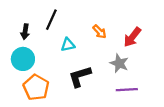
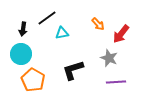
black line: (51, 20) -> (47, 18), turned 30
orange arrow: (99, 32) -> (98, 24), moved
cyan triangle: (68, 45) -> (62, 33), moved

